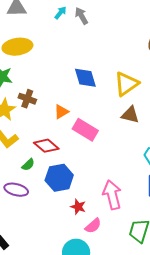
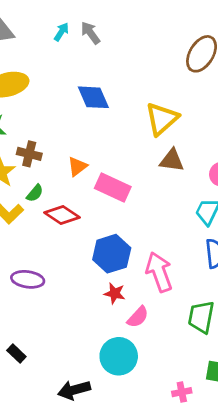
blue diamond: (85, 78) -> (93, 97), moved
green semicircle: (28, 165) -> (35, 193), moved
blue hexagon: (59, 178) -> (112, 254), moved

